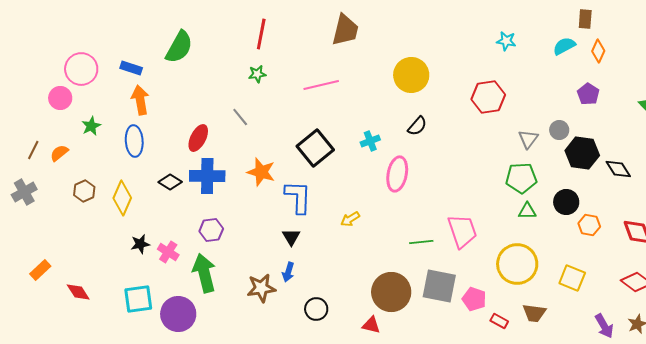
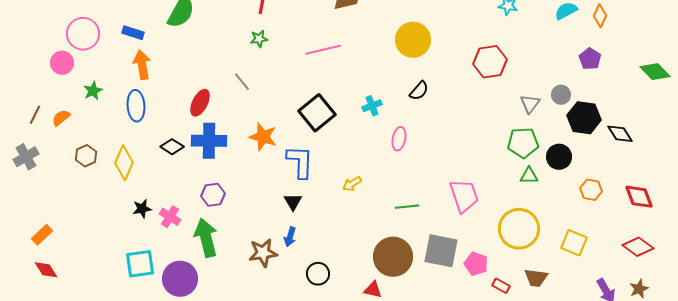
pink ellipse: (397, 174) -> (399, 139), size x0.7
black circle: (566, 202) -> (559, 157), moved
green line: (421, 242) -> (407, 207), moved
red diamond: (78, 292) -> (46, 270), moved

